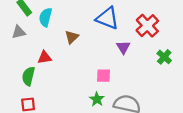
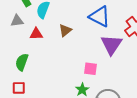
purple triangle: (123, 47) -> (111, 45), size x1.6
red triangle: (45, 57) -> (36, 34), moved

